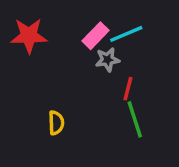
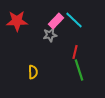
cyan line: (126, 34) -> (74, 20), turned 66
gray star: (107, 60) -> (50, 35), moved

